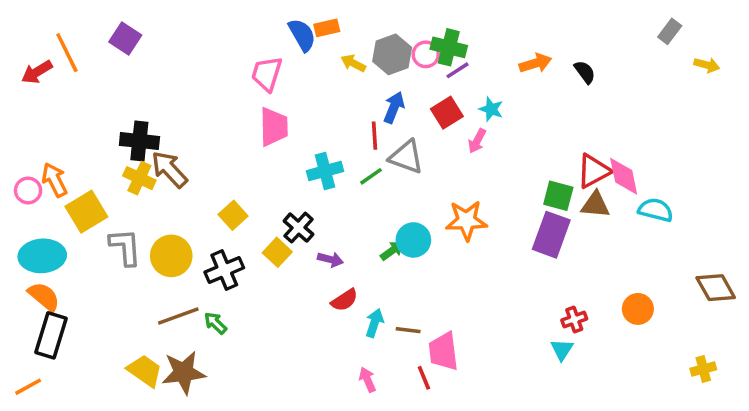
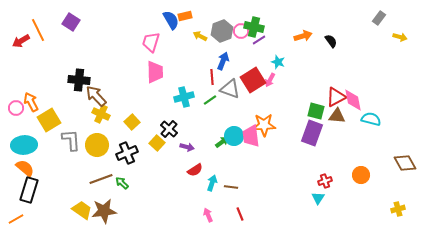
red square: (447, 113) -> (253, 80), moved, size x1.4
yellow cross: (139, 178) -> (101, 114), moved
pink trapezoid: (443, 351) -> (251, 136), moved

